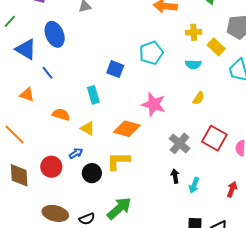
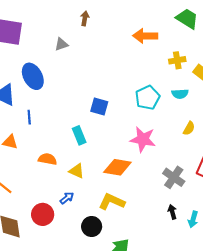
cyan pentagon: (151, 53) -> (148, 98), moved
blue line: (47, 73) -> (29, 117), turned 40
yellow L-shape: (118, 161) -> (112, 202), turned 30
black circle: (92, 173) -> (92, 227), moved

